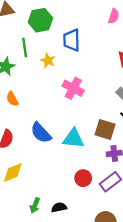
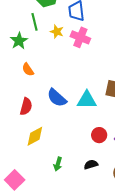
pink cross: (73, 88) -> (80, 37), moved
black semicircle: (59, 207) -> (91, 165), moved

